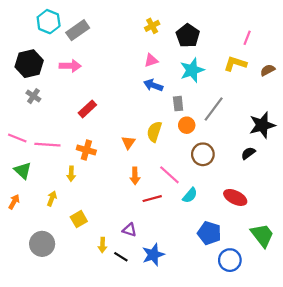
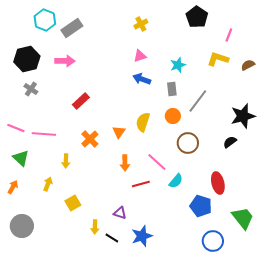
black pentagon: (188, 36) -> (197, 17), moved
cyan star: (192, 70) -> (178, 65), size x0.7
gray rectangle: (178, 104) -> (172, 89), moved
orange cross: (86, 150) -> (90, 139), moved, turned 30
red ellipse: (235, 197) -> (218, 183), turned 50
blue pentagon: (209, 233) -> (201, 206), moved
gray circle: (42, 244) -> (22, 226), moved

